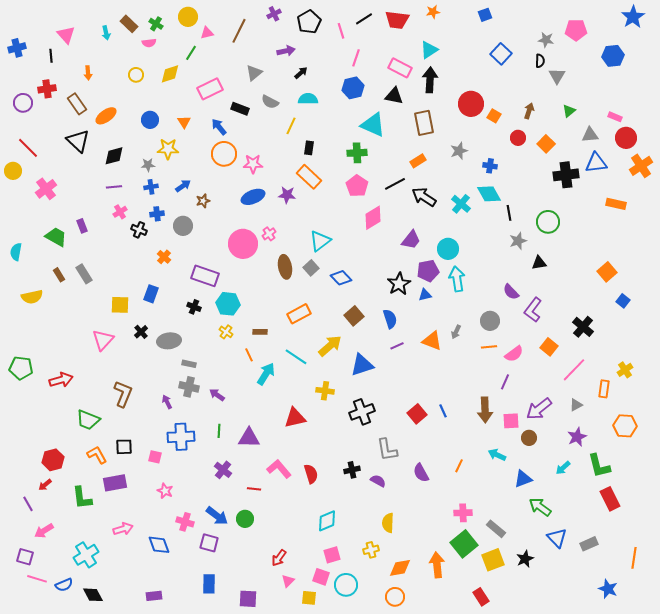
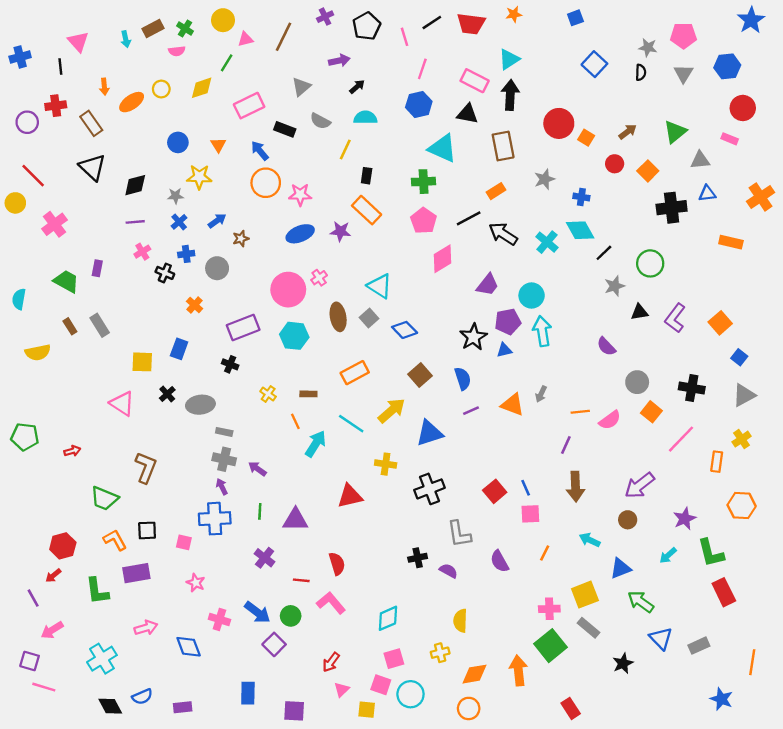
brown rectangle: (129, 24) -> (153, 28), turned -72
gray triangle: (557, 76) -> (683, 74), moved
brown arrow: (529, 111) -> (628, 132), turned 35
green triangle: (569, 111) -> (675, 132), size x1.5
orange ellipse: (106, 116) -> (132, 102), moved
red circle: (626, 138) -> (743, 108), moved
blue triangle: (596, 163) -> (707, 193), size x0.7
blue cross: (151, 187) -> (179, 222), turned -32
black line: (509, 213) -> (604, 253), turned 56
purple rectangle: (82, 226) -> (97, 268), turned 32
cyan triangle: (320, 241) -> (380, 286), turned -50
purple rectangle: (205, 276) -> (243, 328), turned -40
cyan hexagon: (228, 304) -> (294, 336), moved
purple L-shape: (533, 310) -> (675, 318), moved
gray circle: (490, 321) -> (637, 382), moved
black cross: (583, 327) -> (692, 388), turned -30
pink triangle: (103, 340) -> (122, 403), turned -40
red arrow: (61, 380) -> (72, 451), size x0.6
purple line: (505, 382) -> (566, 445), moved
purple arrow: (167, 402) -> (222, 487), moved
gray triangle: (576, 405) -> (744, 395), moved, size x1.5
pink square: (511, 421) -> (530, 514), moved
pink L-shape: (279, 469) -> (331, 603), moved
red semicircle: (311, 474) -> (337, 564), moved
purple square: (209, 543) -> (274, 644), moved, turned 30
yellow square: (493, 560) -> (585, 595), moved
blue semicircle: (64, 585) -> (142, 697), moved

